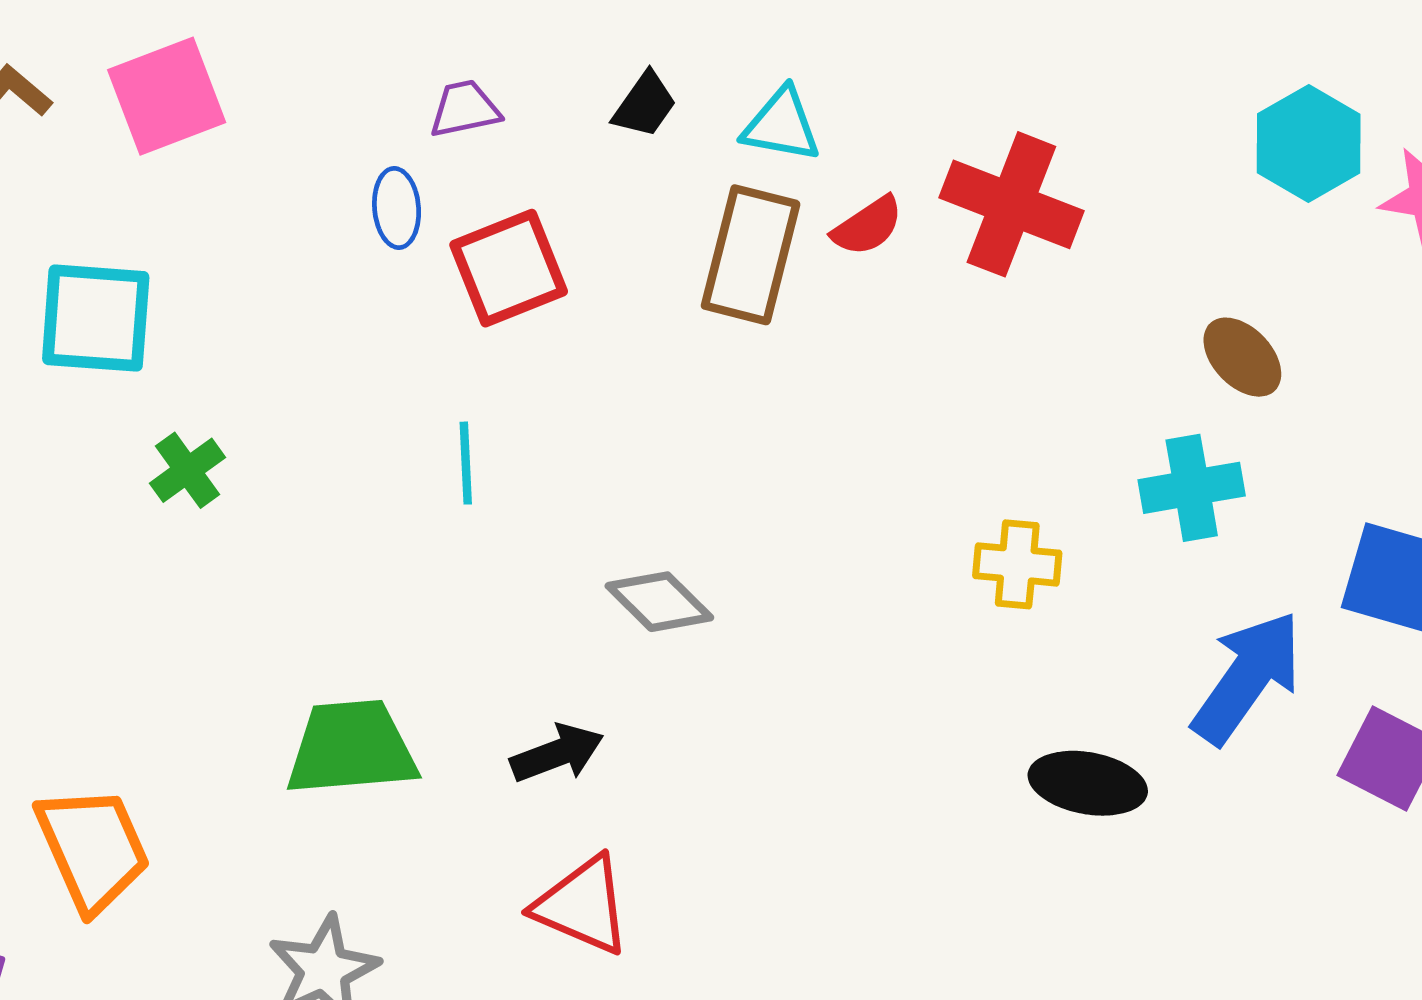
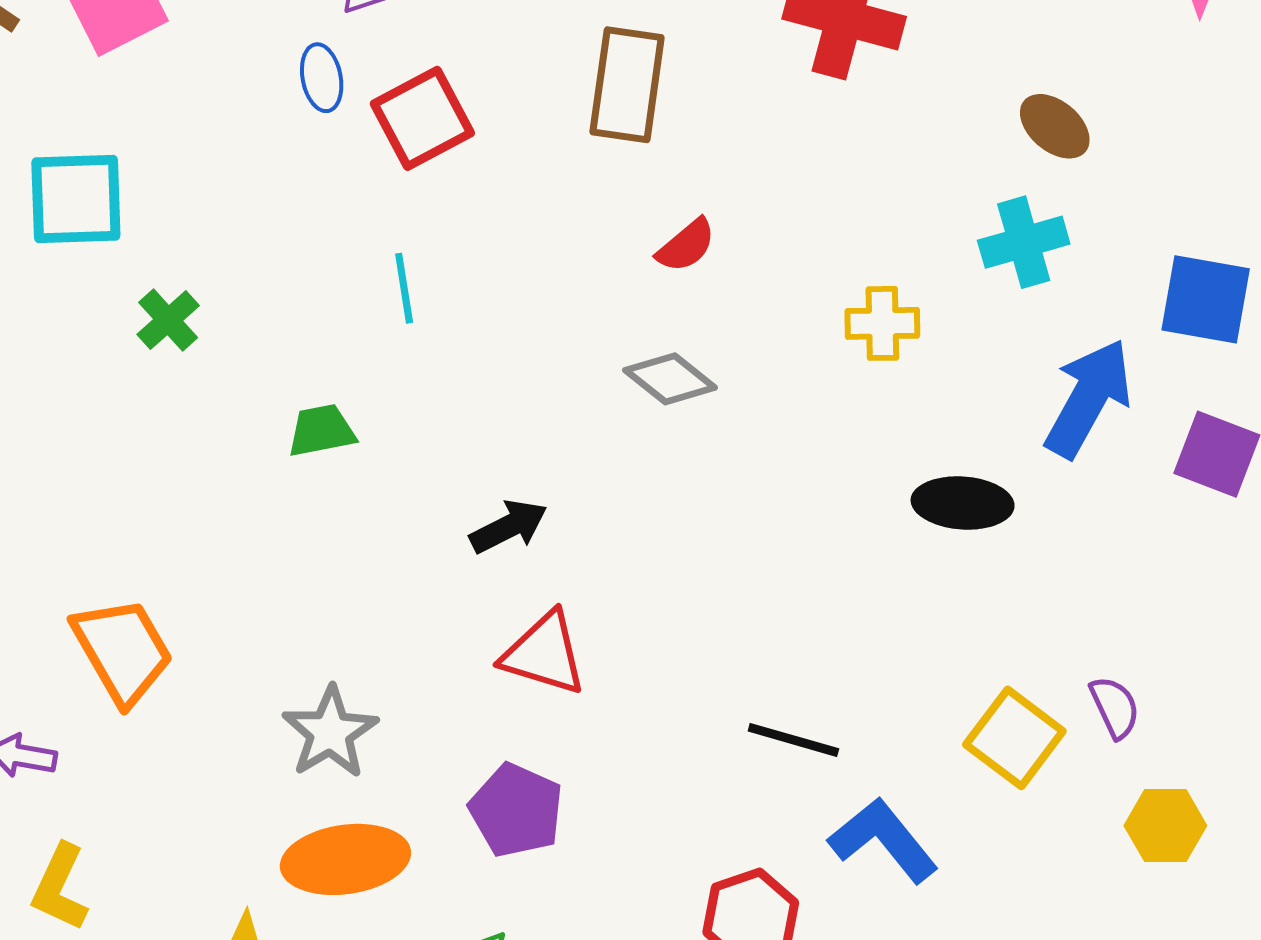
red semicircle: (868, 226) -> (686, 245), moved
gray diamond: (659, 602) -> (670, 379), moved
green trapezoid: (351, 748) -> (322, 431), moved, size x0.6

